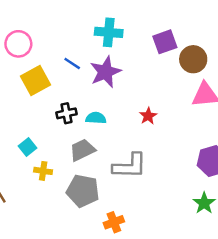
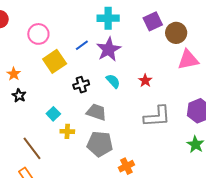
blue line: (72, 63) -> (82, 45), turned -64
cyan semicircle: (96, 118) -> (113, 81), moved, turned 49
gray trapezoid: (82, 150) -> (96, 112), turned 50
gray L-shape: (130, 166) -> (157, 116), moved

